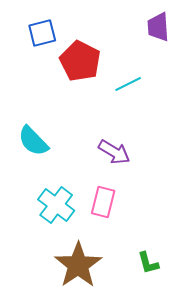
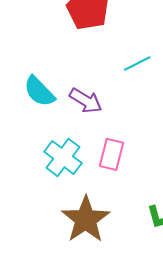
cyan line: (128, 84) -> (137, 64), moved
purple arrow: (114, 152) -> (86, 101), moved

